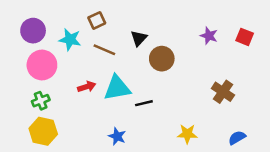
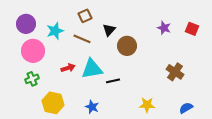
brown square: (97, 20) -> (85, 16), moved
cyan star: (70, 40) -> (55, 31), turned -30
yellow hexagon: (43, 131) -> (53, 103), moved

